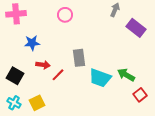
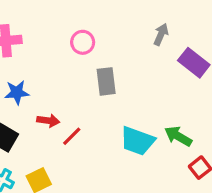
blue star: (32, 43) -> (17, 92), moved
gray rectangle: (79, 58) -> (106, 81), moved

